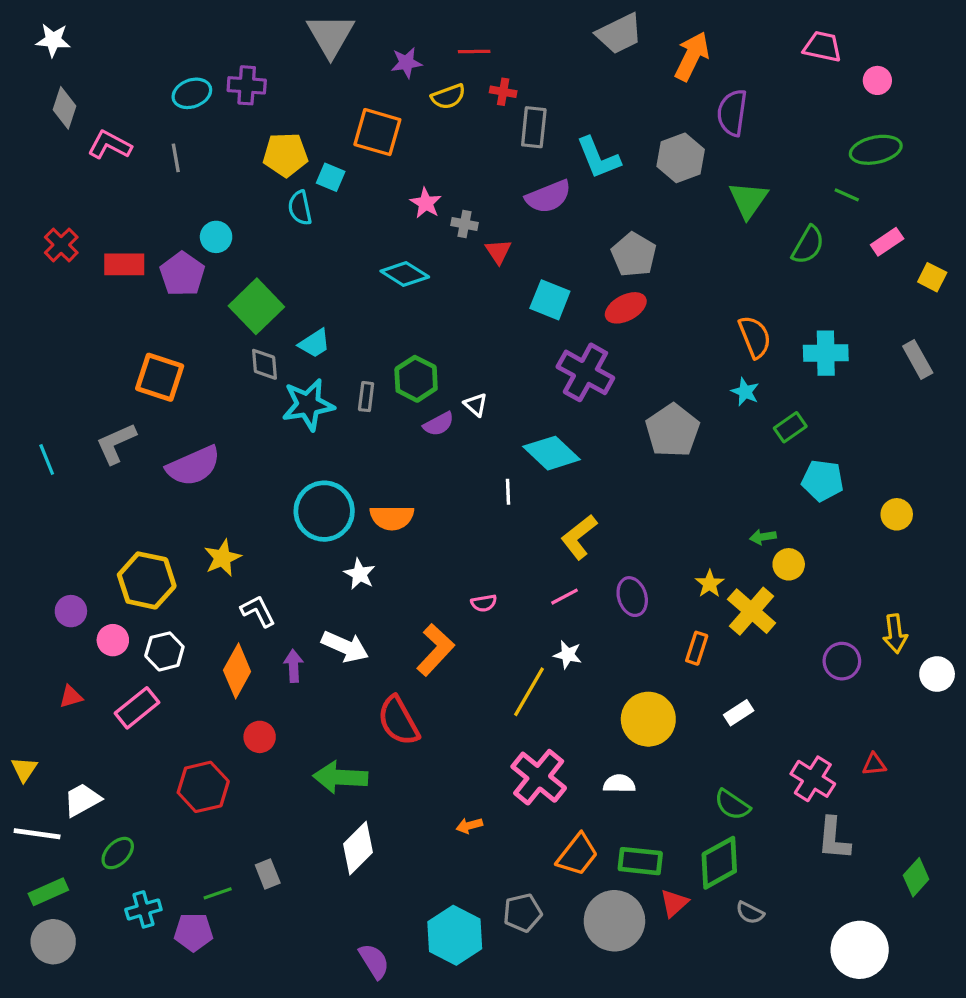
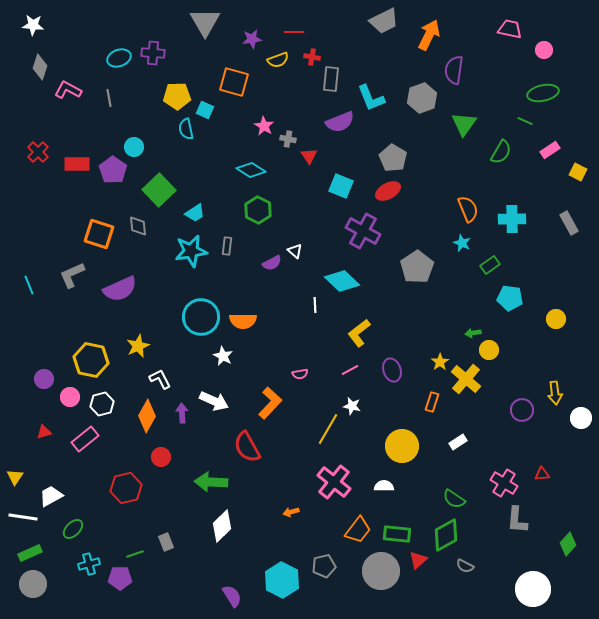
gray diamond: (264, 364) -> (138, 226), moved
green hexagon: (416, 379) -> (258, 210), moved

